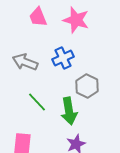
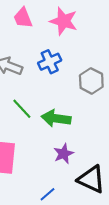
gray hexagon: (87, 86) -> (91, 81), moved
green arrow: (69, 111) -> (56, 118), turned 108

